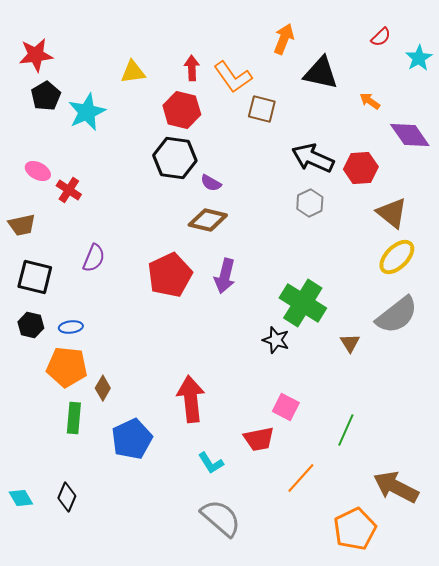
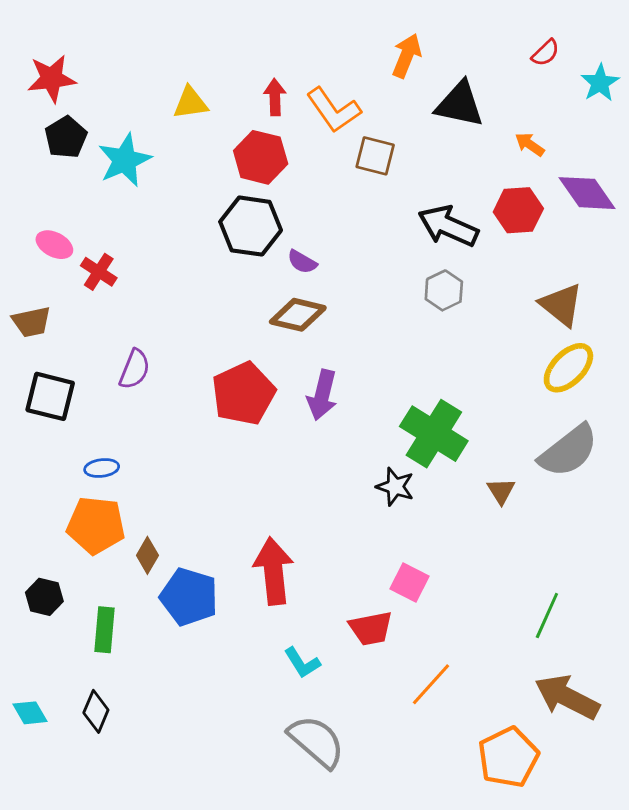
red hexagon: (361, 168) -> (518, 210), moved
black hexagon: (31, 325) -> (44, 597), moved
green rectangle: (74, 418) -> (105, 630), moved
green line: (346, 430) -> (547, 615), moved
blue pentagon: (132, 439) -> (189, 597), moved, turned -30

